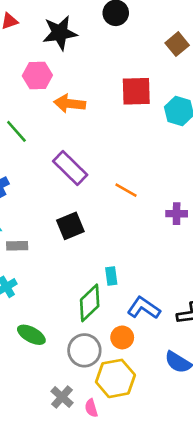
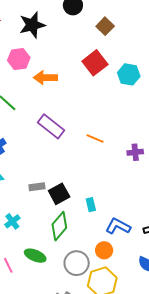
brown square: (177, 44) -> (105, 26), moved
red square: (136, 91) -> (95, 63), turned -30
black square: (70, 226) -> (59, 194), moved
gray rectangle: (17, 246) -> (37, 187), moved
green diamond: (90, 303) -> (59, 226), moved

